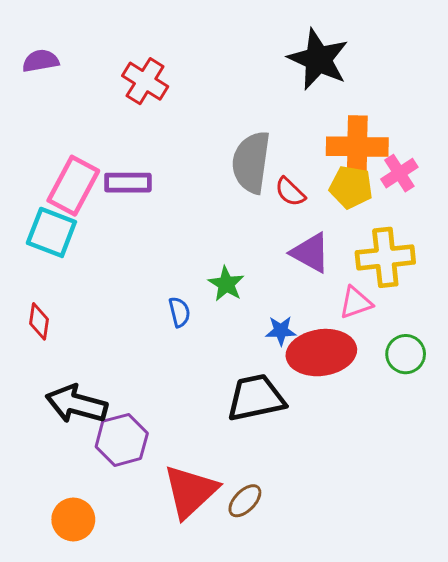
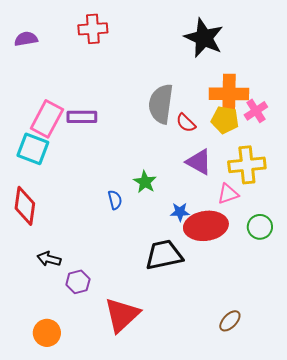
red cross: (145, 81) -> (93, 29), moved, turned -36
red diamond: (39, 321) -> (25, 206), size x1.6
black arrow: (76, 404) -> (49, 259), size x0.6
purple hexagon: (122, 440) -> (78, 282), size x0.7
brown ellipse: (245, 501) -> (230, 321), moved

